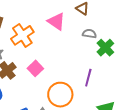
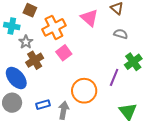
green cross: (105, 48) -> (133, 62), moved
pink square: (35, 68) -> (64, 53), moved

